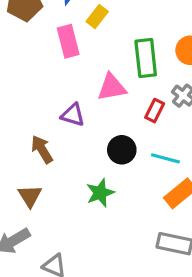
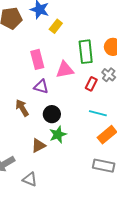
pink rectangle: (68, 41) -> (37, 59), moved
black circle: (122, 150) -> (52, 114), moved
brown triangle: (30, 196) -> (38, 146), moved, turned 35

